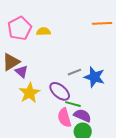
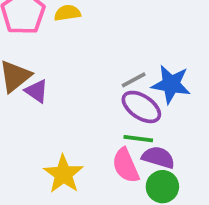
purple ellipse: (60, 91) -> (141, 107), moved
yellow star: (29, 93) -> (63, 174), moved

